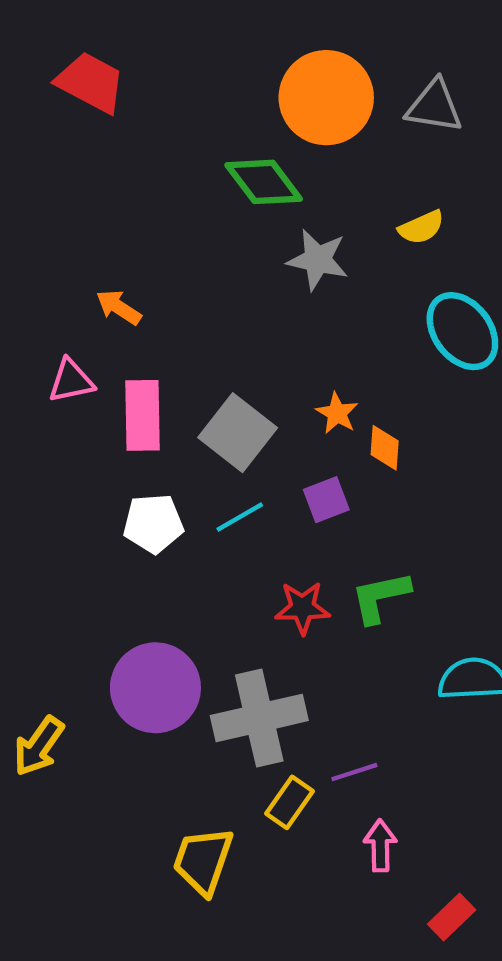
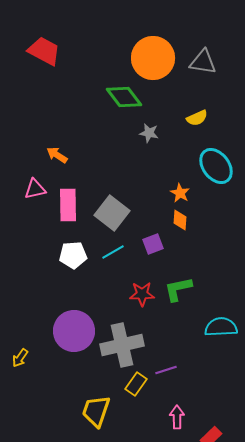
gray star: (318, 260) -> (149, 133), size x0.7
orange star: (337, 413) -> (180, 193), moved
yellow arrow: (39, 746) -> (20, 358), size x0.7
pink arrow: (380, 846) -> (177, 417), moved

